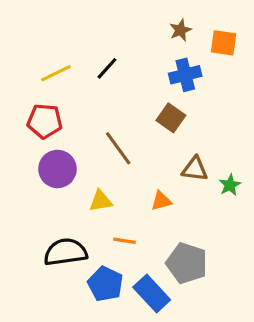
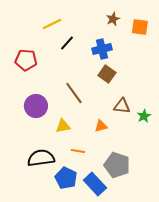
yellow line: (56, 73) -> (52, 24), moved
blue cross: (185, 75) -> (102, 49), moved
red pentagon: (45, 121) -> (26, 60), moved

